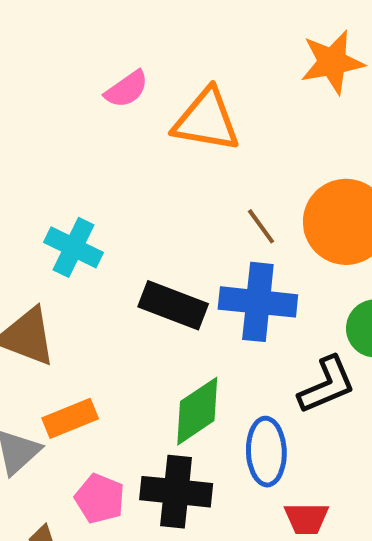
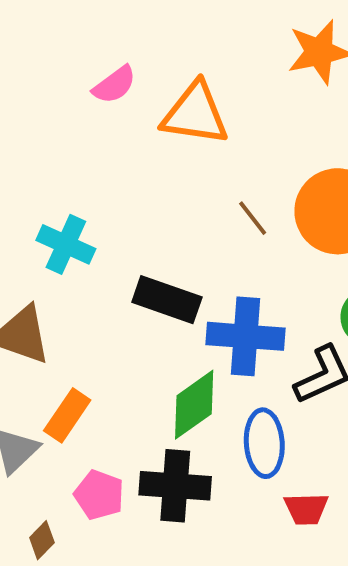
blue cross: (258, 302) -> (245, 336), moved
orange rectangle: (70, 418) -> (67, 415), turned -32

